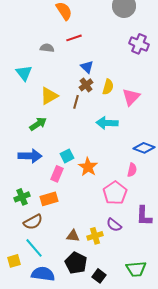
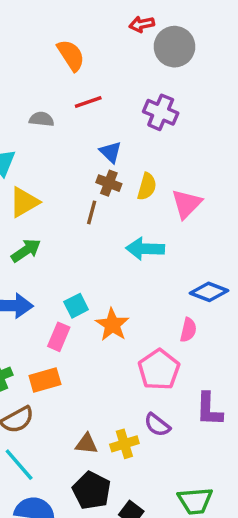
purple cross: (139, 44) -> (161, 112), moved
brown cross: (86, 85) -> (109, 183), turned -32
yellow triangle: (49, 96) -> (24, 202), moved

